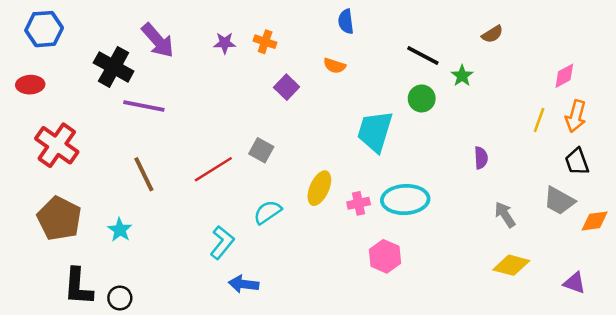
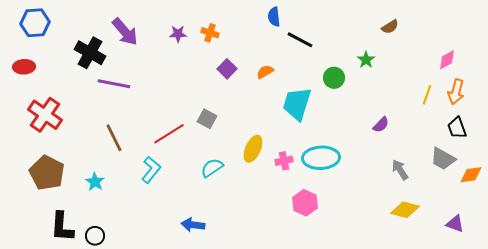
black line: (423, 56) -> (300, 40), moved
orange semicircle: (335, 66) -> (265, 72), moved, turned 132
purple semicircle: (481, 158) -> (381, 125), turned 48
cyan L-shape: (222, 242) -> (151, 170), moved

